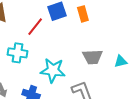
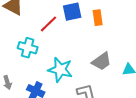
gray trapezoid: (93, 57) -> (102, 61), turned -40

